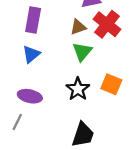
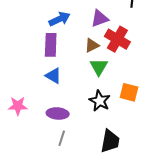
blue triangle: (31, 54) -> (53, 76), turned -42
gray line: (17, 122) -> (62, 138), moved

